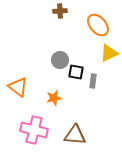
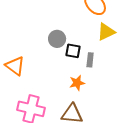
orange star: (54, 98) -> (77, 83), moved

